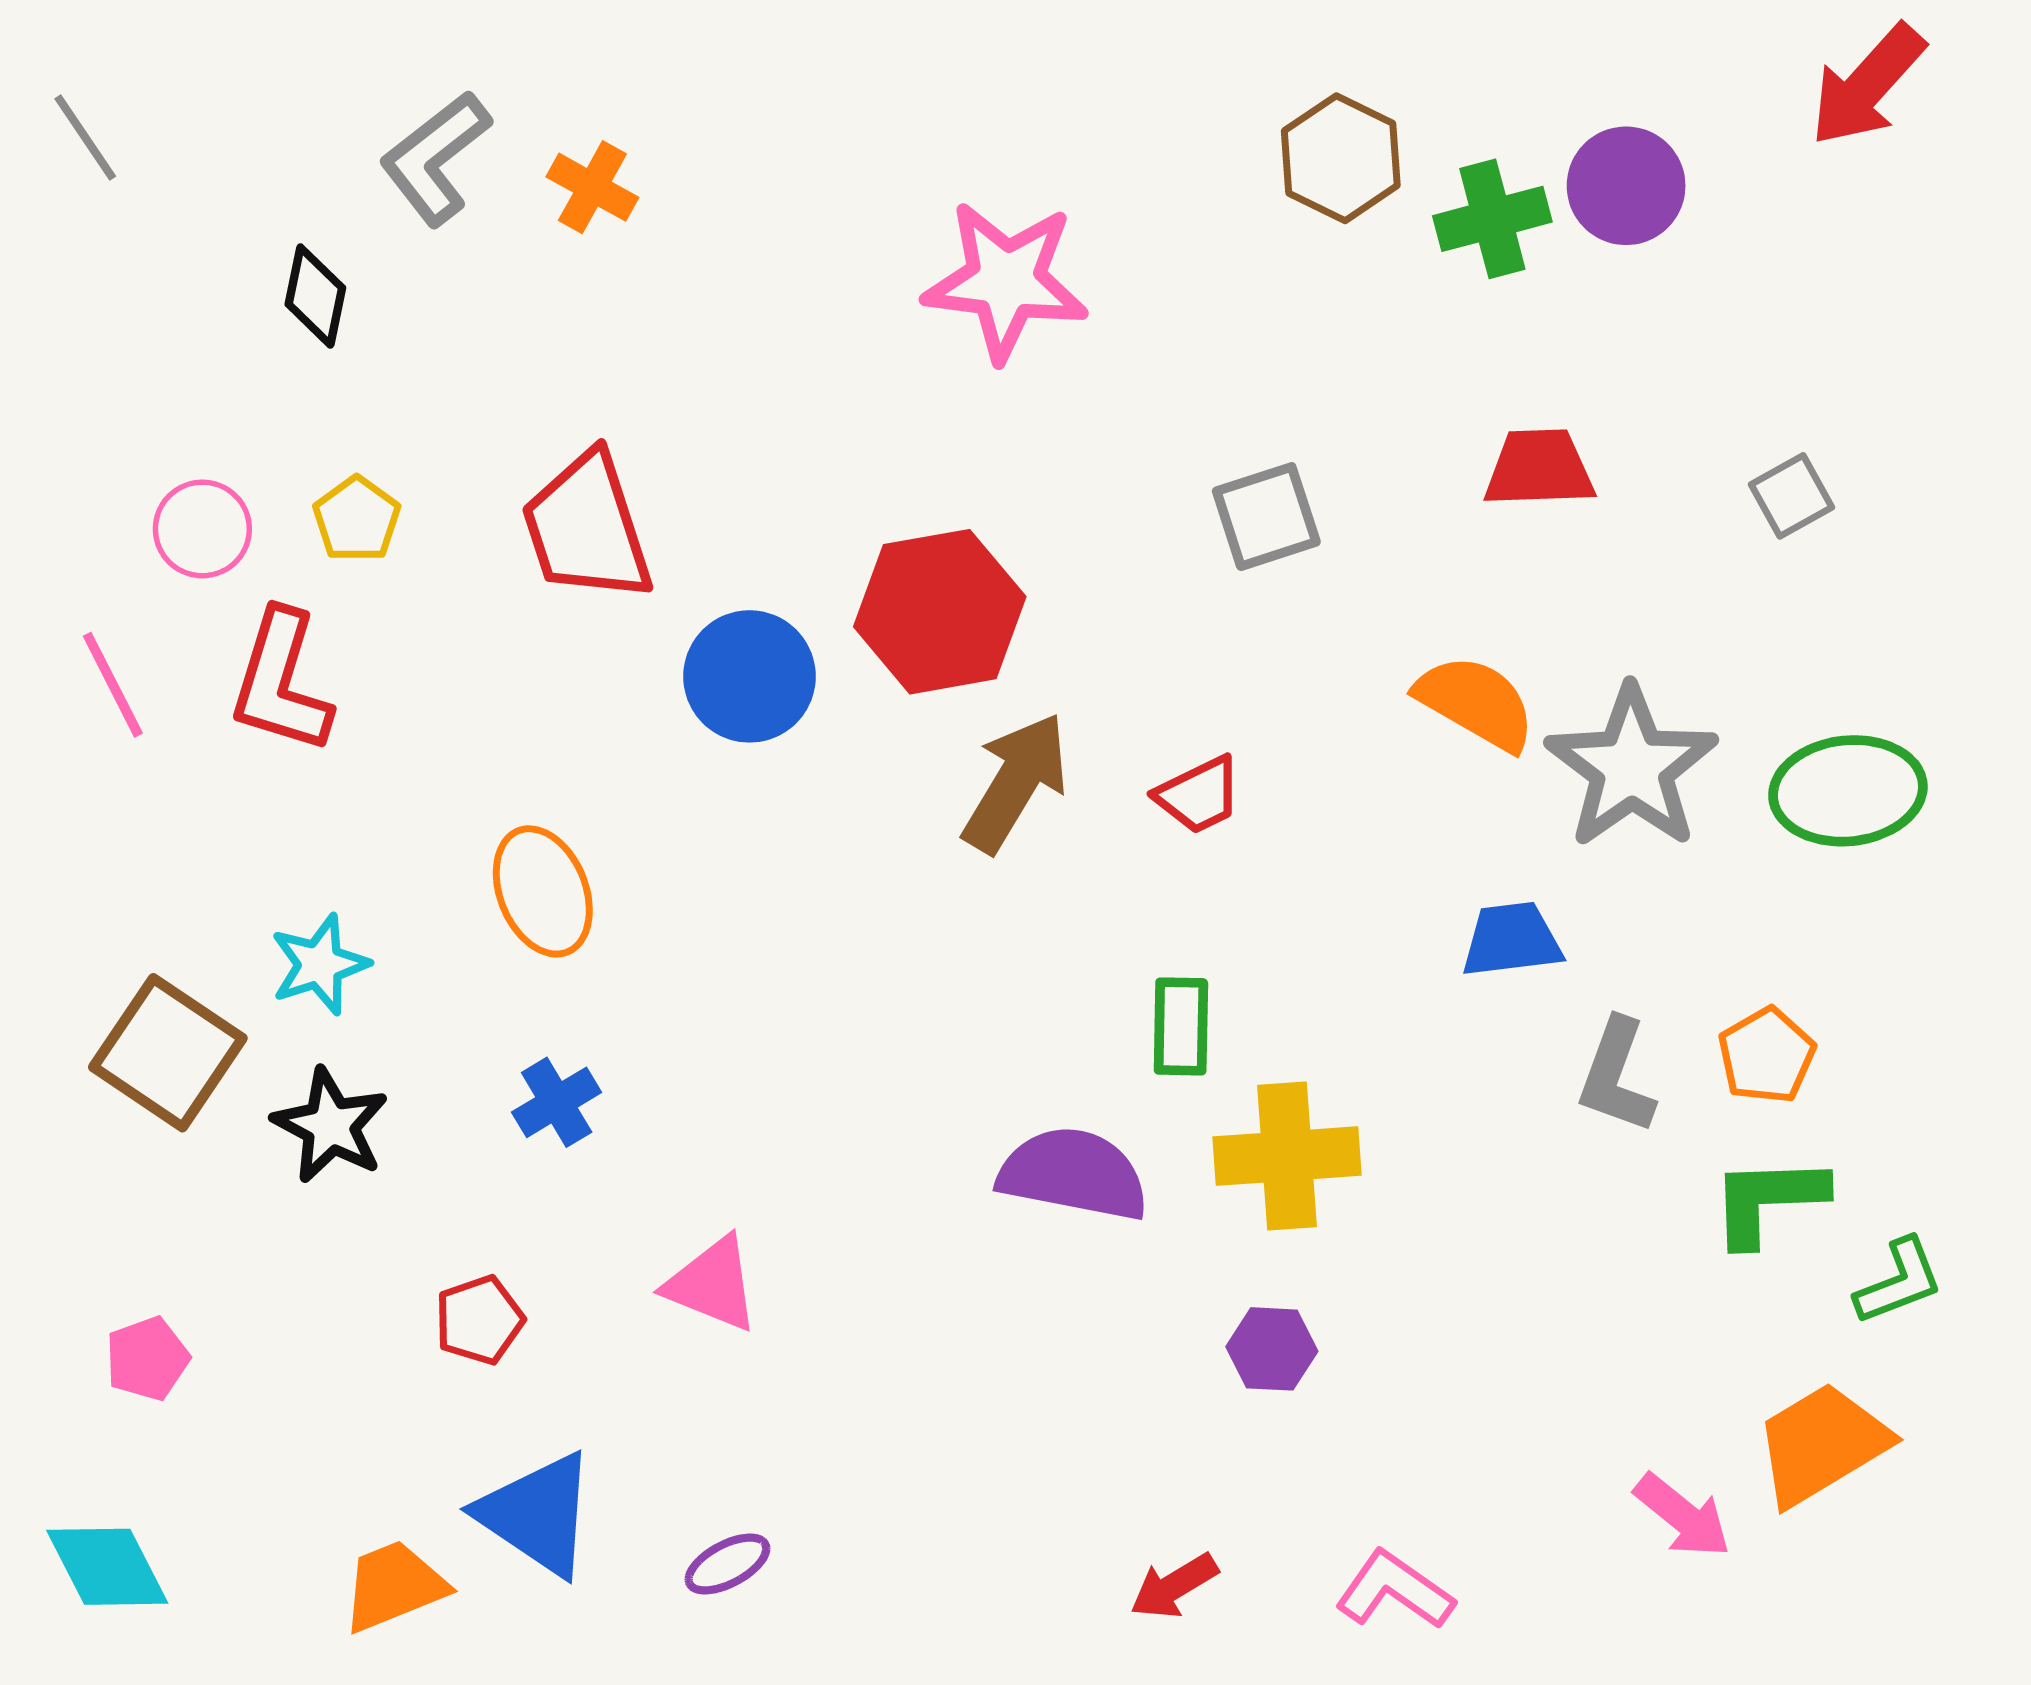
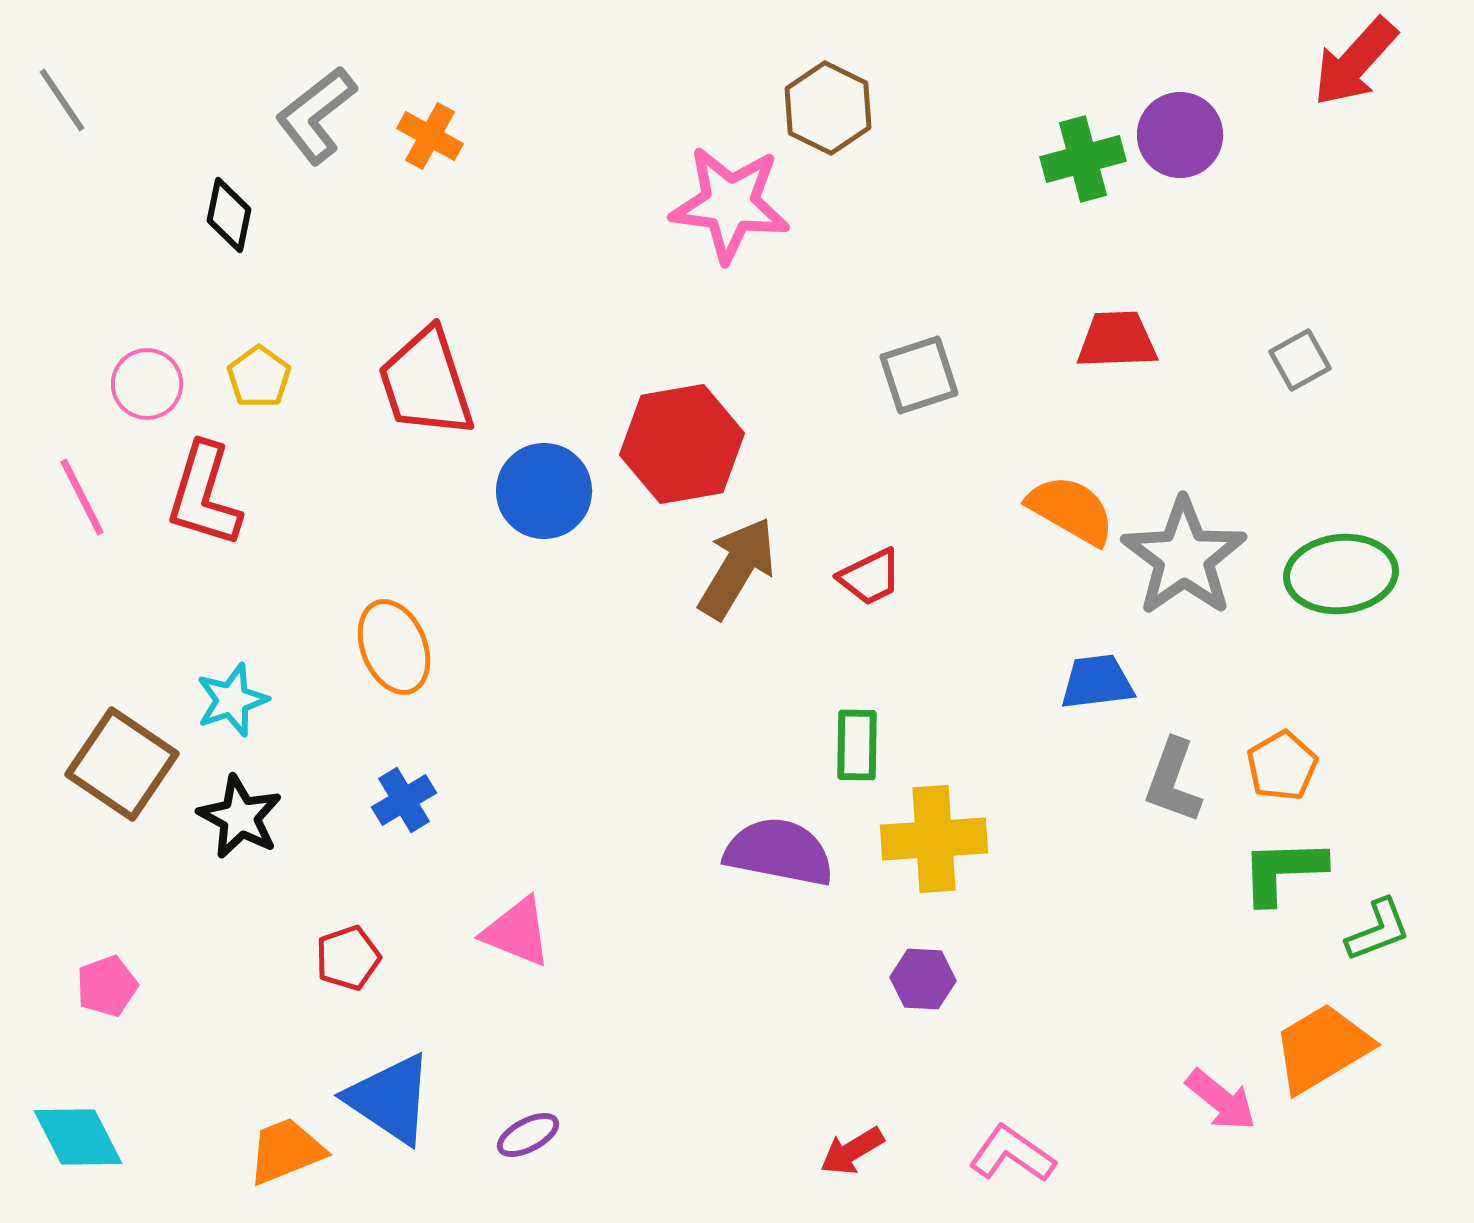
brown hexagon: (1341, 158) -> (828, 108), moved

